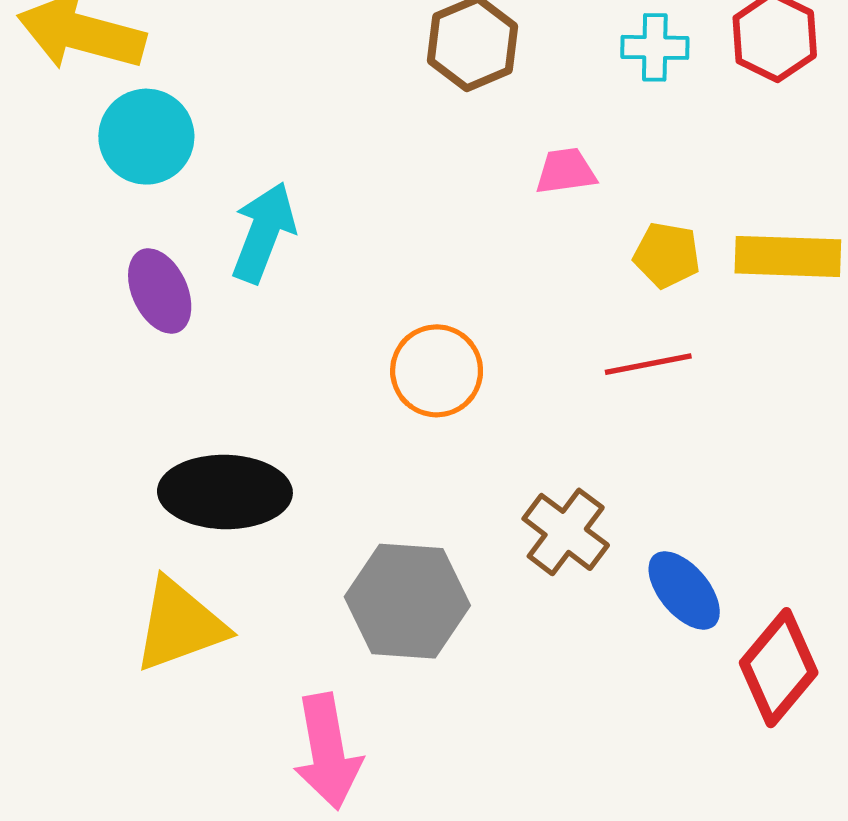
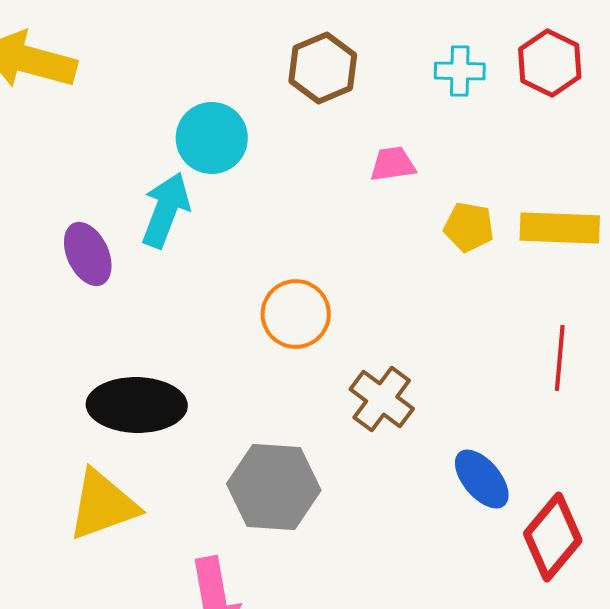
cyan circle: (146, 137) -> (212, 138), moved
red line: (648, 364) -> (560, 358), moved, turned -74
brown cross: (566, 532) -> (382, 399), moved

